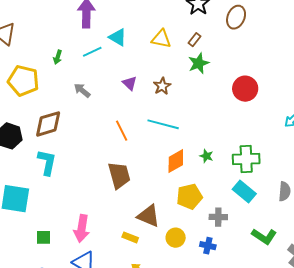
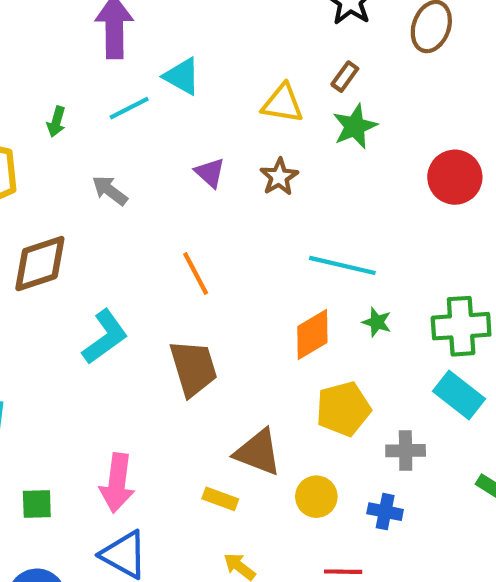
yellow triangle: (161, 39) -> (283, 103), moved
cyan line: (163, 124) -> (342, 265), moved
cyan L-shape: (47, 162) -> (105, 337), moved, turned 44

